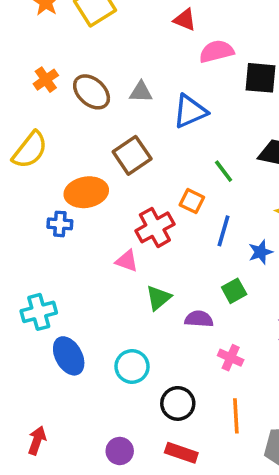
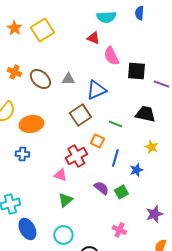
pink semicircle: (217, 51) -> (111, 56), turned -102
orange cross: (46, 80) -> (14, 72), turned -32
brown square: (132, 155) -> (80, 115), moved
green line: (224, 171) -> (115, 124), turned -32
orange ellipse: (86, 192) -> (31, 124), moved
green triangle: (158, 298) -> (65, 200), moved
purple semicircle: (199, 319) -> (101, 188), moved, turned 35

